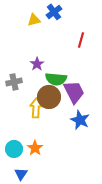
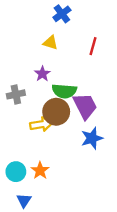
yellow triangle: (34, 20) -> (50, 43), moved, turned 32
yellow arrow: (36, 108) -> (41, 124), turned 78
blue star: (80, 120) -> (92, 138), turned 30

